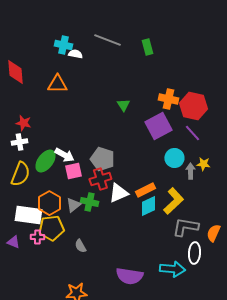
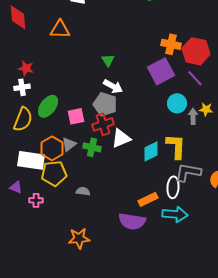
green triangle: (123, 105) -> (108, 60), moved
white arrow: (64, 155) -> (113, 86), moved
orange rectangle: (145, 190) -> (148, 199), moved
yellow L-shape: (173, 201) -> (176, 146), turned -44
gray triangle: (73, 205) -> (69, 144), moved
pink cross: (37, 237) -> (36, 200), moved
gray semicircle: (80, 246) -> (83, 191), turned 128
white ellipse: (194, 253) -> (173, 187), moved

